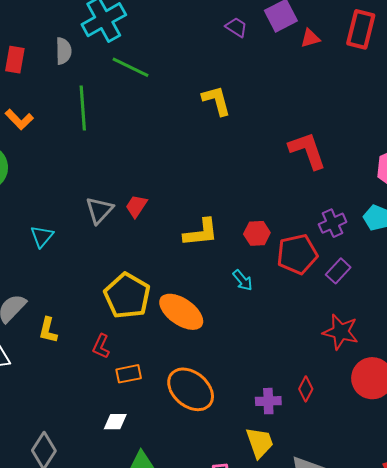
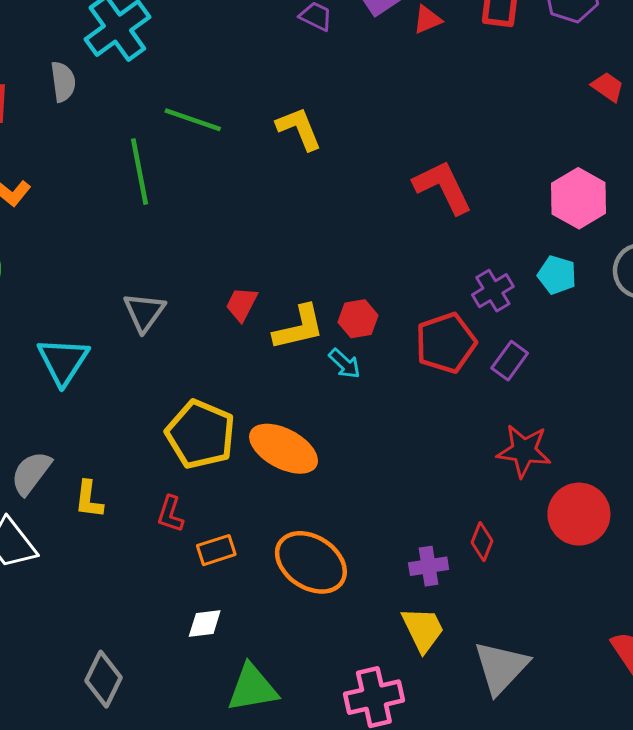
green line: (131, 67) -> (193, 120), moved
green line: (83, 108) -> (139, 172), moved
red trapezoid: (136, 206) -> (242, 304), moved
red hexagon: (257, 233) -> (358, 319), moved
cyan triangle: (42, 236) -> (63, 361), size x1.5
cyan arrow: (243, 280) -> (345, 364), moved

